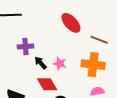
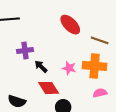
pink star: (60, 64) -> (69, 68), moved

